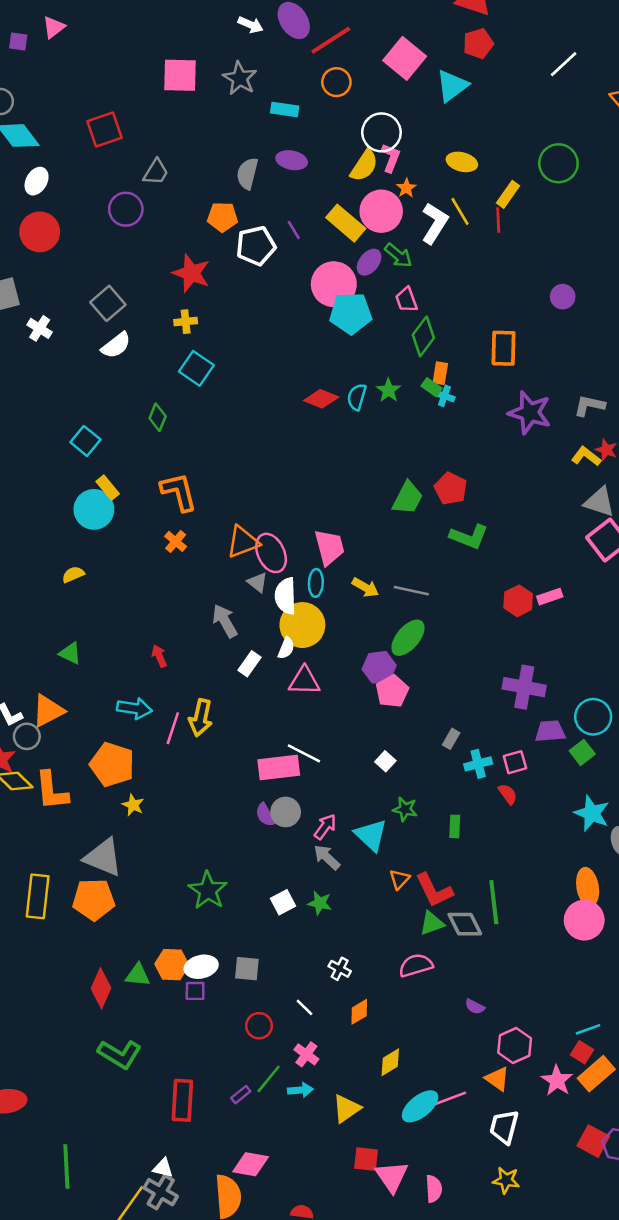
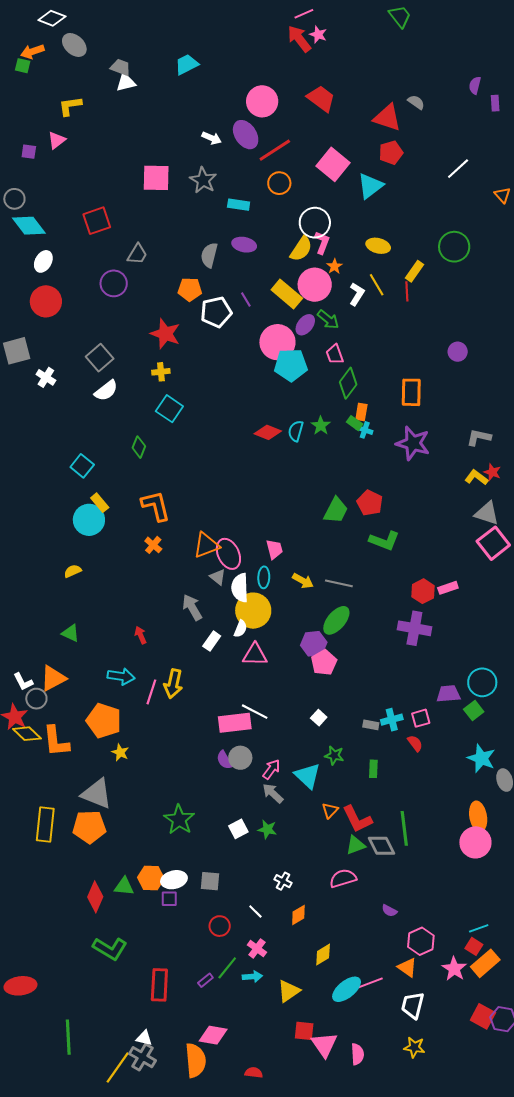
white L-shape: (435, 223) -> (357, 294), size x0.7
purple star: (530, 413) -> (413, 443), moved
pink trapezoid: (329, 547) -> (274, 549), size x0.7
purple cross: (524, 687) -> (414, 628), moved
gray rectangle: (451, 739) -> (371, 725), moved, turned 70

